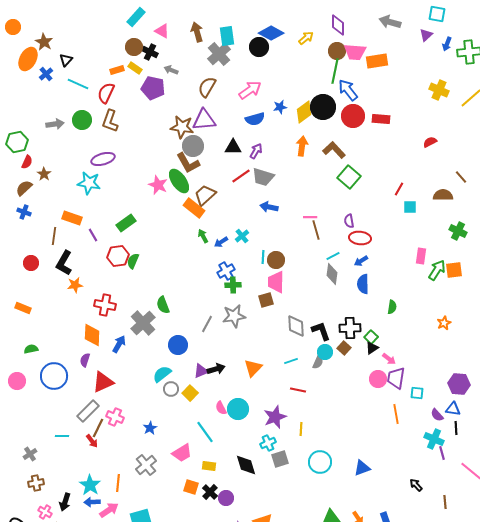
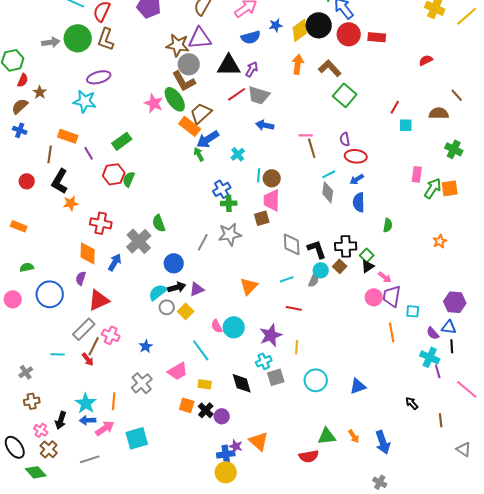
green circle: (82, 120) -> (78, 38), size x1.4
black triangle: (233, 147) -> (229, 65), size x1.4
blue arrow: (221, 242) -> (208, 139), moved, size x1.6
black arrow: (216, 369) -> (177, 287), moved

